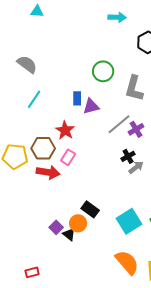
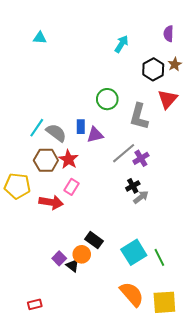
cyan arrow: (117, 17) -> (122, 44), turned -60
gray semicircle: (27, 64) -> (56, 133), moved
brown hexagon: (43, 148) -> (46, 160), moved

